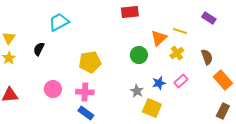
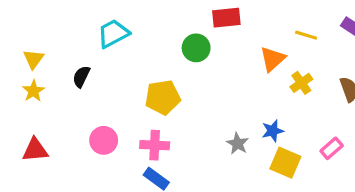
yellow line: (180, 31) -> (306, 35), moved
green circle: (139, 55) -> (196, 48), moved
pink rectangle: (181, 81) -> (332, 148), moved
yellow square: (152, 108) -> (285, 163), moved

